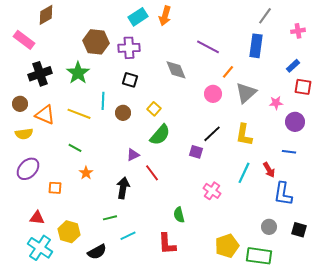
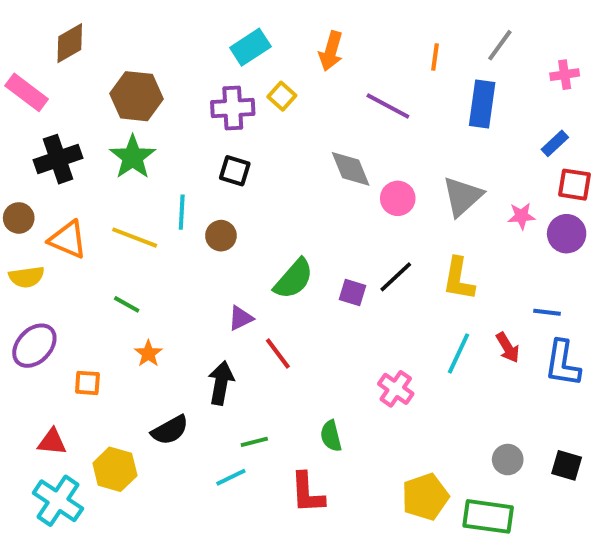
orange arrow: (165, 16) -> (331, 51), moved
brown hexagon: (96, 42) -> (137, 96), moved
gray diamond: (176, 70) -> (351, 169), moved
orange line: (228, 72) -> (435, 57), moved, turned -32
yellow square: (154, 109) -> (282, 96), moved
purple circle: (295, 122) -> (567, 234), moved
purple square: (196, 152) -> (353, 293), moved
blue L-shape: (283, 194) -> (563, 363), moved
green line: (110, 218) -> (254, 442), moved
black semicircle: (97, 252) -> (170, 430), moved

